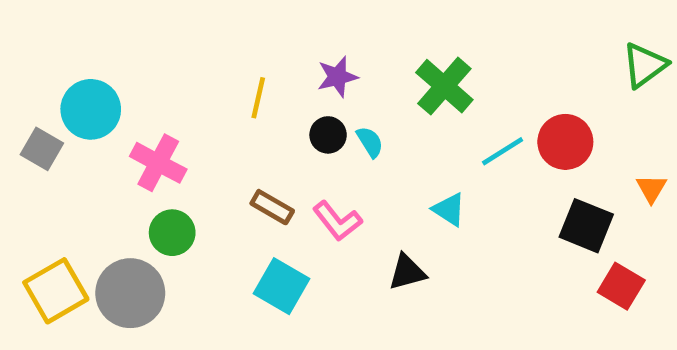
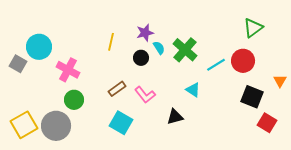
green triangle: (644, 65) -> (253, 28), moved
green cross: (444, 86) -> (185, 50), moved
cyan semicircle: (370, 142) -> (159, 48), moved
brown rectangle: (272, 207) -> (117, 89), turned -66

